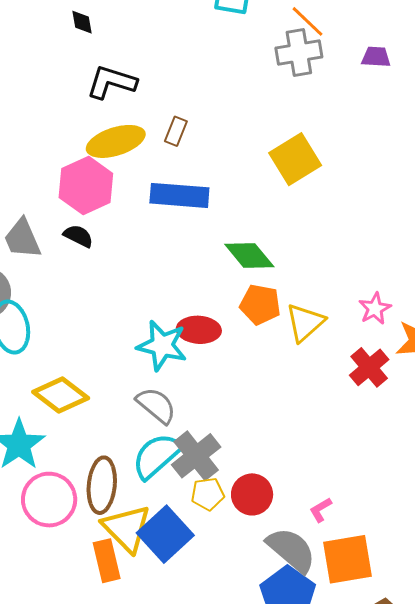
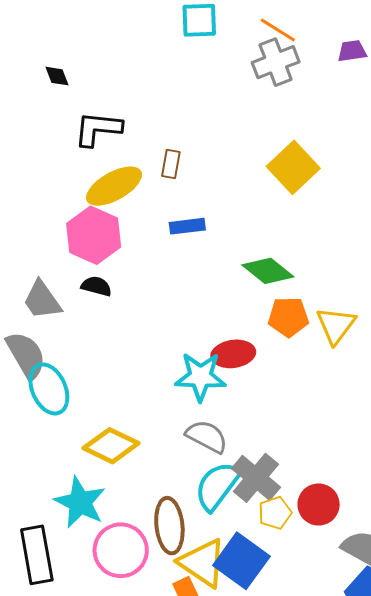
blue rectangle: (179, 195) -> (187, 226), size x0.6

